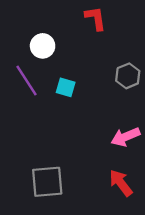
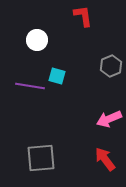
purple line: (26, 80) -> (30, 86), moved, turned -48

